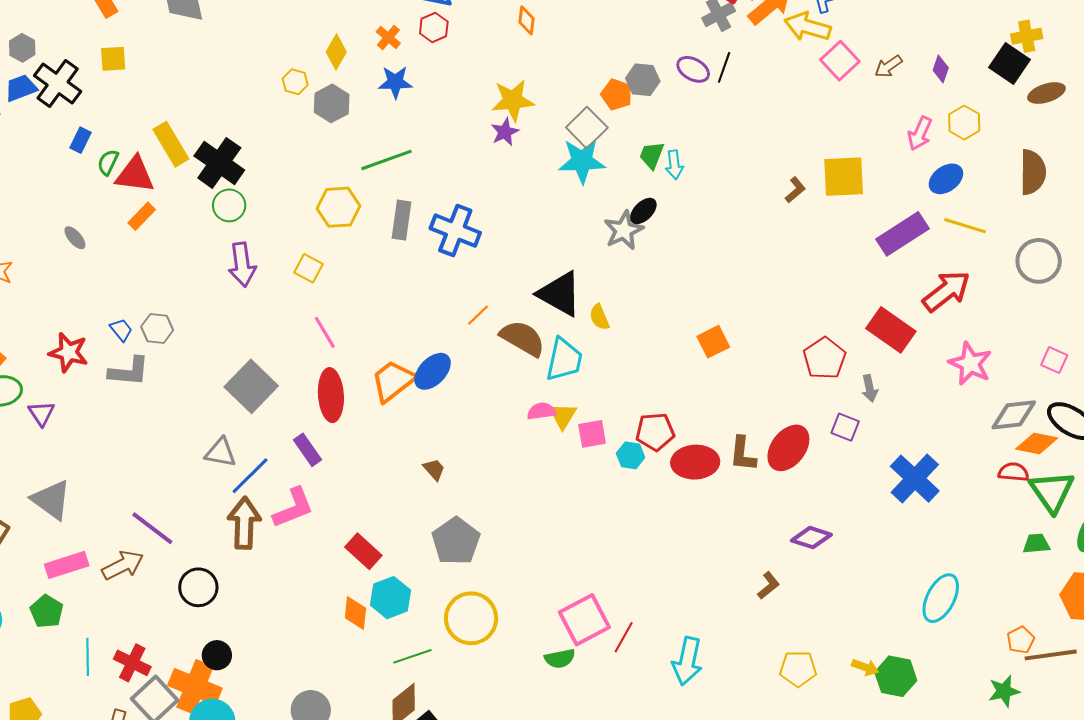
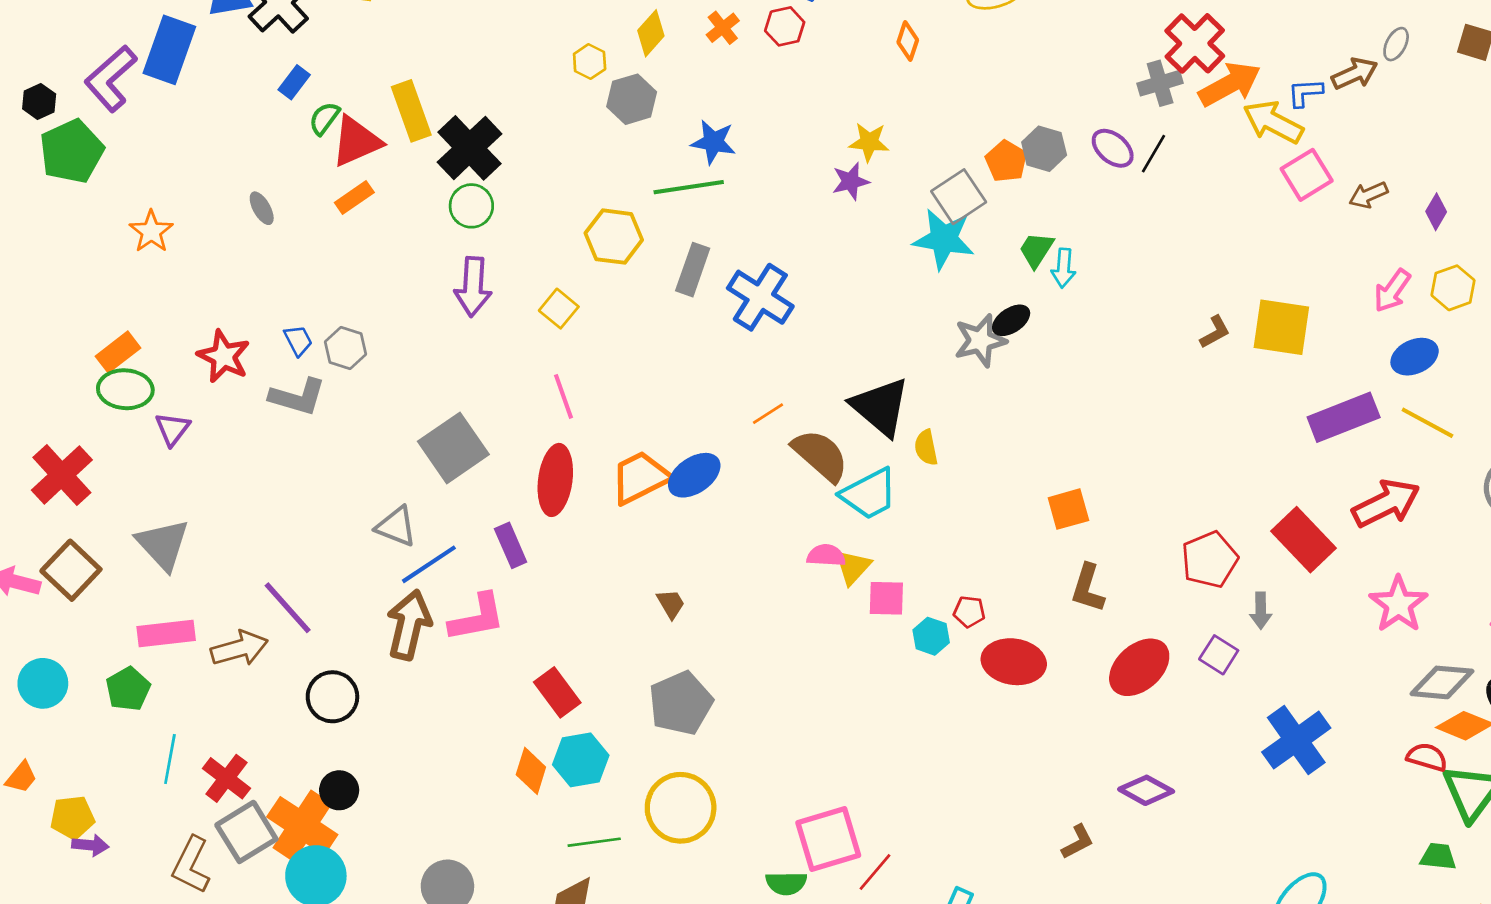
blue star: (395, 82) -> (713, 142), moved
yellow star: (513, 100) -> (869, 142), size x0.7
red triangle: (135, 175) -> (356, 141), turned -42
cyan trapezoid: (564, 360) -> (869, 494), turned 39
red pentagon: (655, 432) -> (969, 612), size x0.6
brown L-shape: (743, 454) -> (1088, 588), moved

